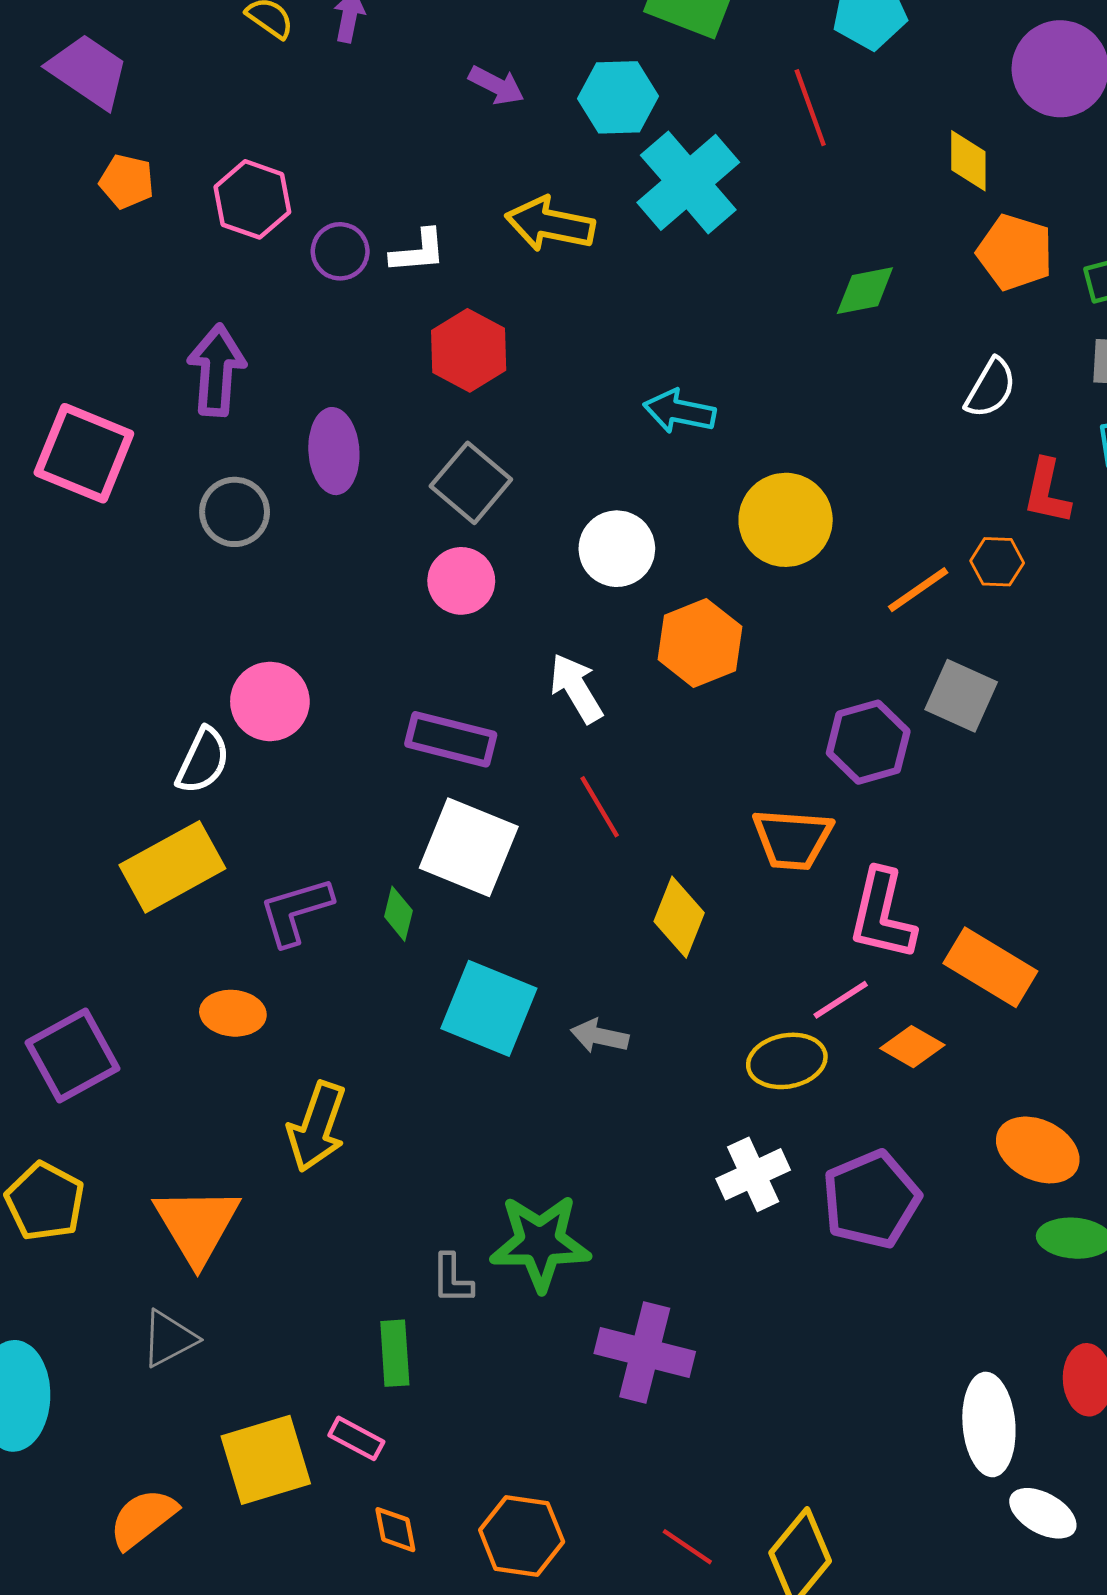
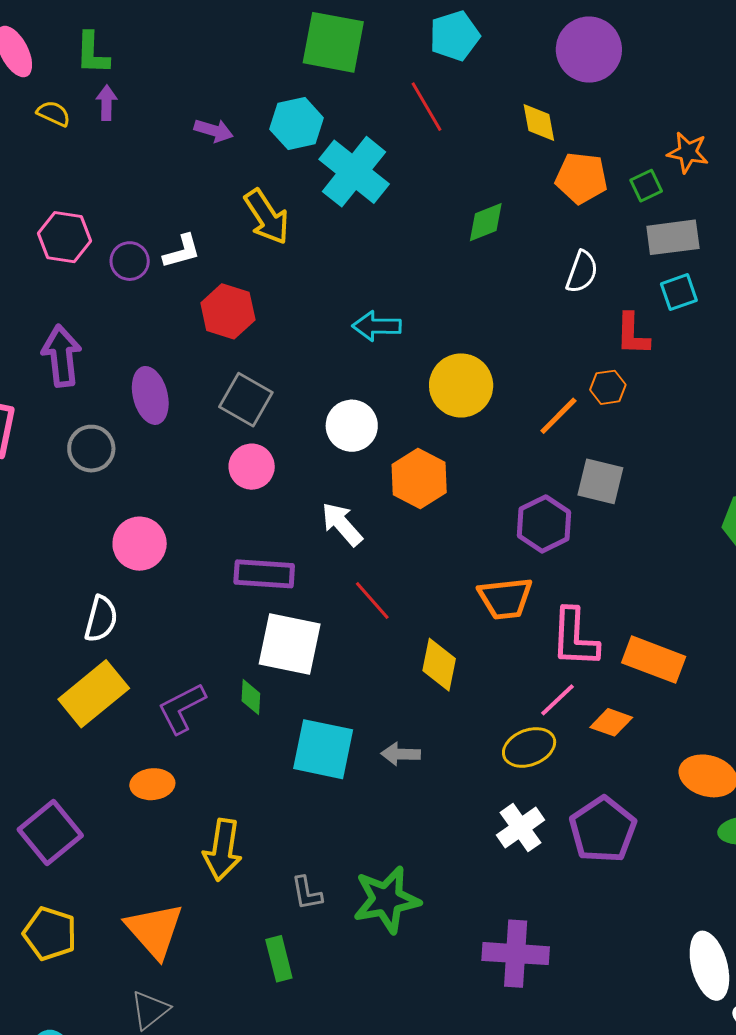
yellow arrow: (550, 224) -> (267, 217), turned -124
pink circle: (270, 701) -> (140, 544), moved
gray L-shape: (452, 1279) -> (307, 893), moved
purple cross: (645, 1352) -> (516, 954), moved
green rectangle: (395, 1353) -> (279, 959), moved

